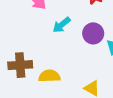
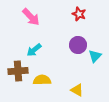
cyan arrow: (62, 25) -> (34, 50), moved

